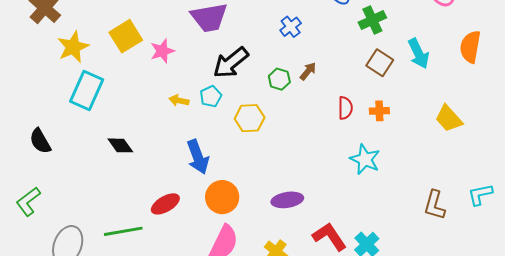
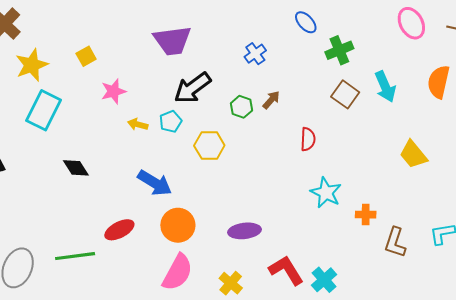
yellow square: (126, 36) -> (86, 56), size x0.6
pink star: (162, 51) -> (113, 91), moved
orange cross: (379, 111) -> (366, 215), moved
blue arrow: (198, 157) -> (155, 183), turned -40

